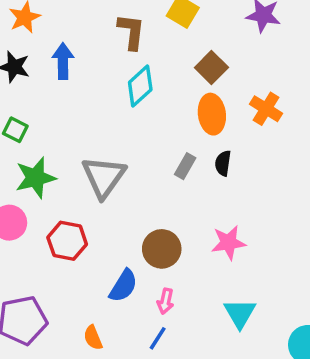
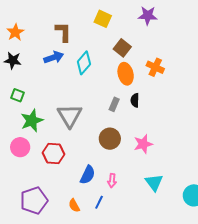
brown L-shape: (131, 32) -> (63, 32), moved
blue arrow: (63, 61) -> (54, 57), moved, turned 78
brown circle: (162, 249) -> (110, 139), moved
blue line: (158, 338) -> (99, 202), moved

